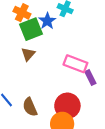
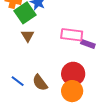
purple rectangle: (90, 78) -> (88, 44), turned -32

